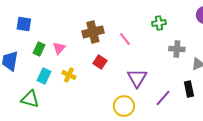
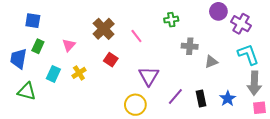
brown cross: (93, 32) -> (104, 29), turned -30
green rectangle: (39, 49) -> (38, 46), moved
yellow cross: (69, 75) -> (79, 73), turned 32
black rectangle: (189, 89) -> (201, 99), moved
green triangle: (30, 99) -> (27, 91), moved

